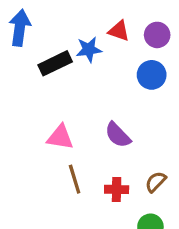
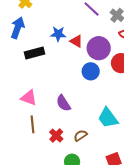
purple circle: (157, 35) -> (99, 48), size x1.5
blue star: (89, 49) -> (58, 34), moved
red cross: (117, 189) -> (56, 135), turned 32

